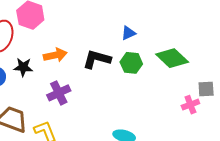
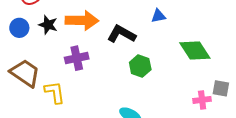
orange arrow: (55, 55) -> (82, 20), size x1.4
green hexagon: (131, 63) -> (140, 66), moved

